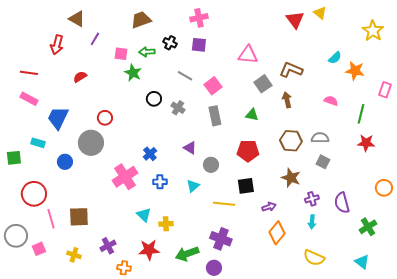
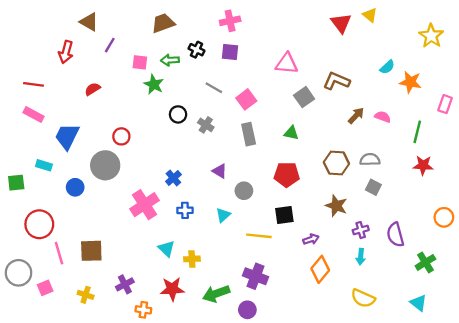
brown arrow: (287, 100) -> (356, 116), moved, turned 56

